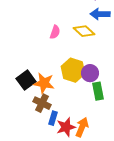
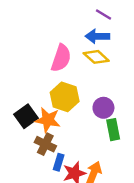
blue arrow: (100, 14) -> (97, 36), moved
pink semicircle: (55, 32) -> (61, 58), size x1.6
yellow hexagon: (73, 70) -> (65, 97), moved

